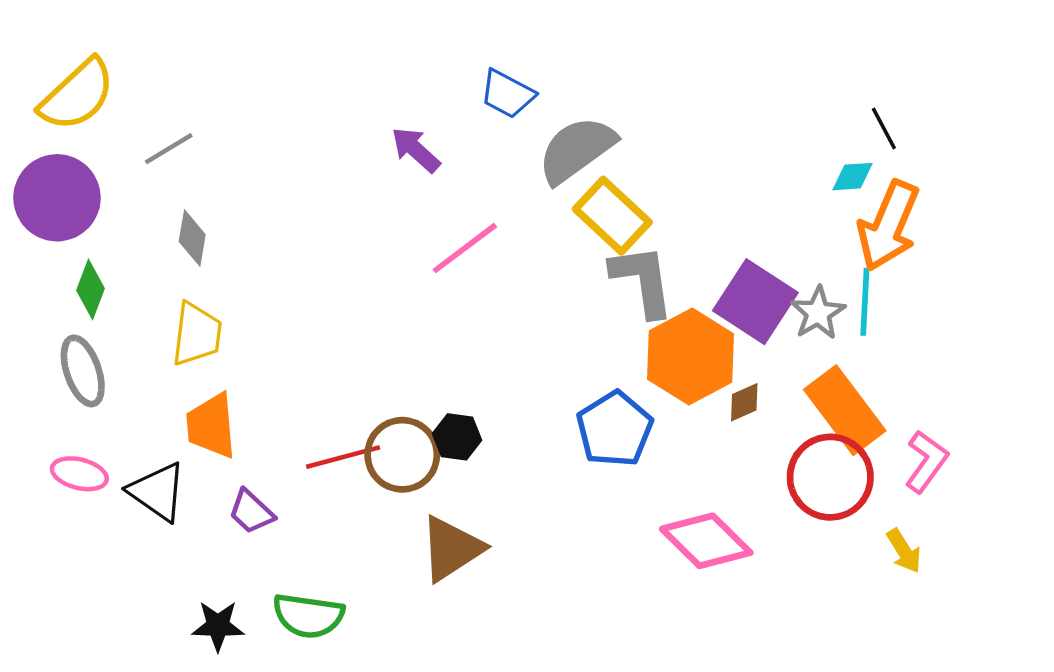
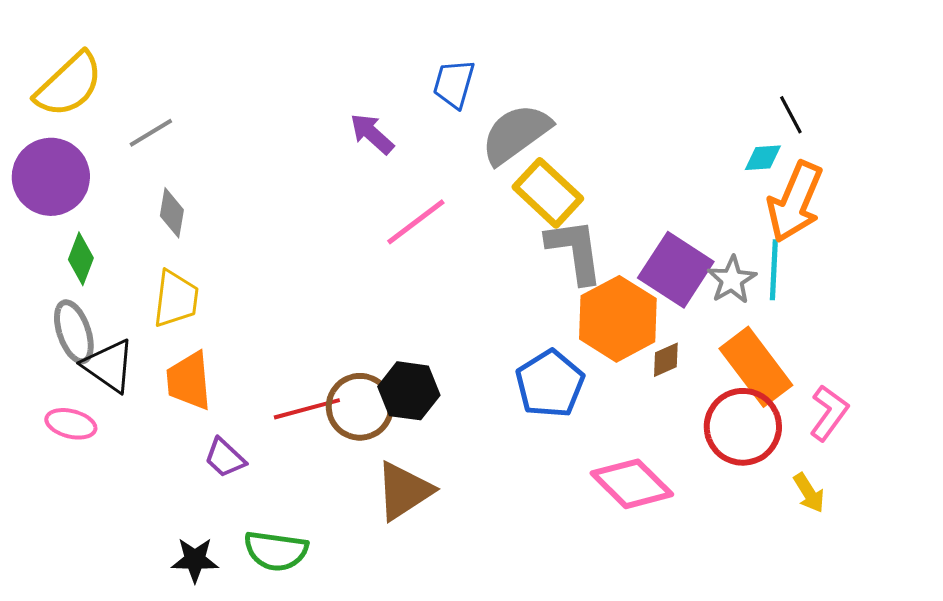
blue trapezoid: (507, 94) -> (454, 84), turned 78
black hexagon: (457, 437) -> (409, 391), size x1.4
black triangle: (158, 492) -> (109, 366), moved

